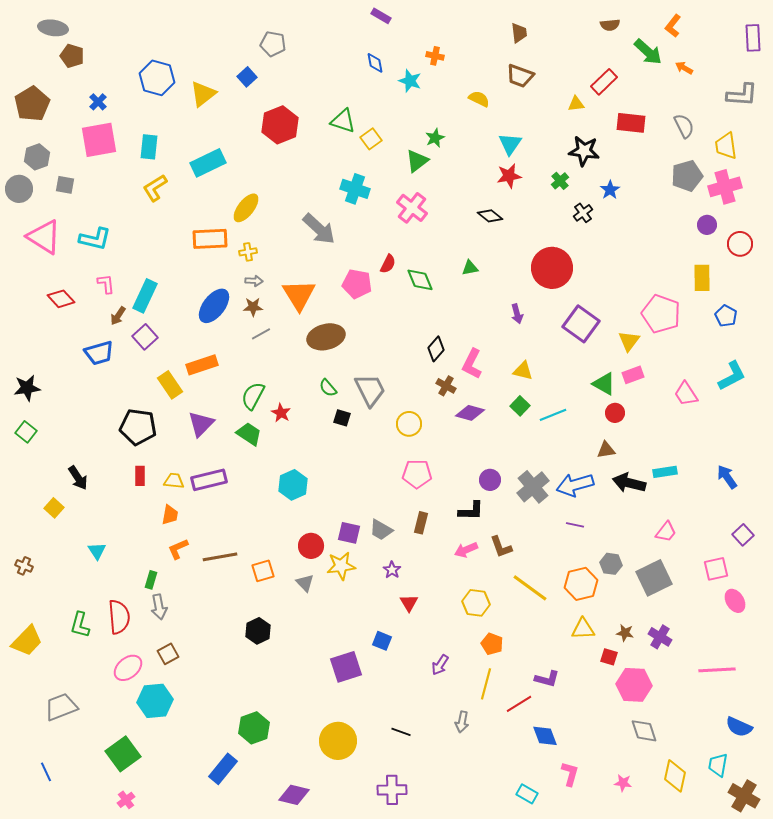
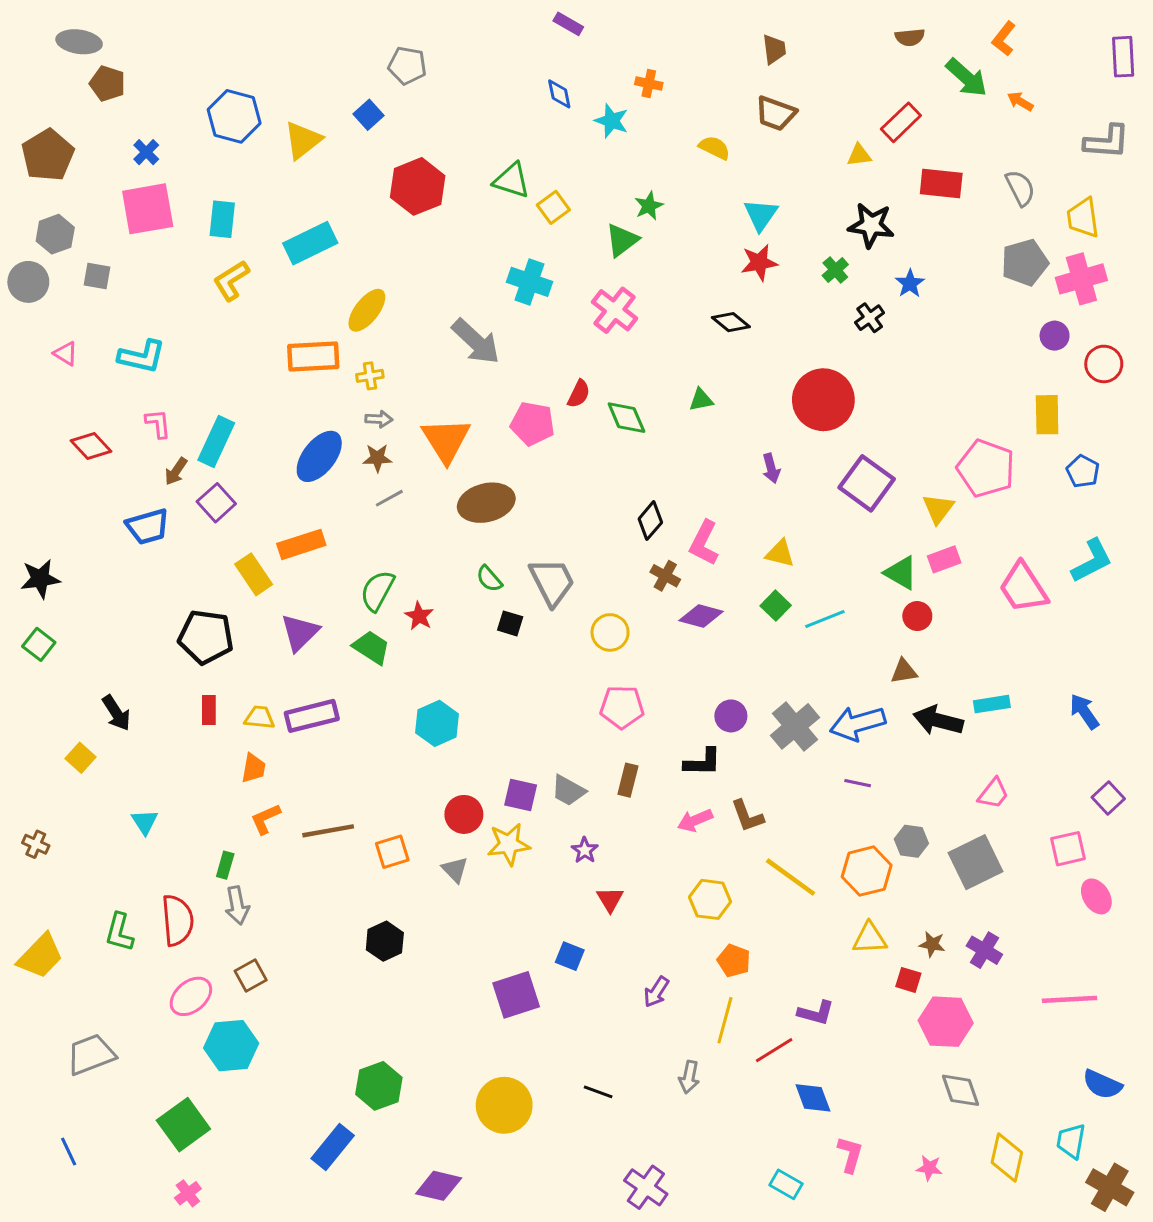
pink triangle: (44, 237) -> (66, 354), size x0.5
pink trapezoid: (686, 394) -> (1023, 588), size x1.4
purple cross: (392, 790) -> (646, 1187), moved, turned 36

